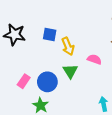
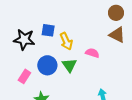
black star: (15, 35) -> (24, 39), moved
blue circle: (47, 82) -> (47, 65), moved

